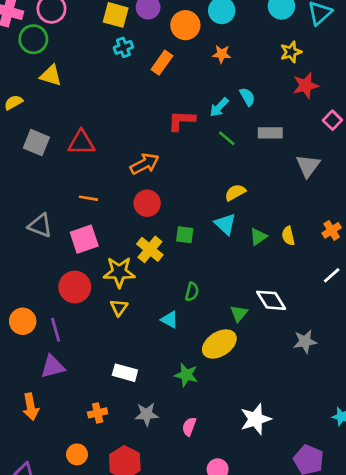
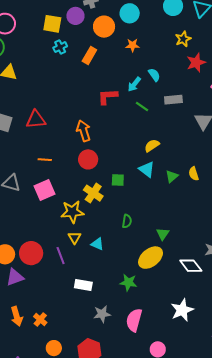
orange arrow: (145, 164) -> (84, 131), turned -75
red circle: (75, 287) -> (31, 253), moved
white diamond: (271, 300) -> (191, 266), moved
cyan triangle: (170, 320) -> (97, 244), moved
purple line: (56, 330) -> (61, 256), moved
purple triangle: (53, 367) -> (15, 277), moved
orange cross: (98, 413) -> (40, 319), moved, turned -32
pink semicircle: (189, 427) -> (134, 320), size x1.6

